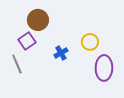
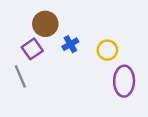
blue cross: (61, 53) -> (70, 44), moved

